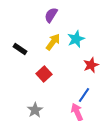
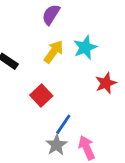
blue line: (84, 95) -> (63, 124), moved
gray star: (35, 110) -> (56, 145), moved

